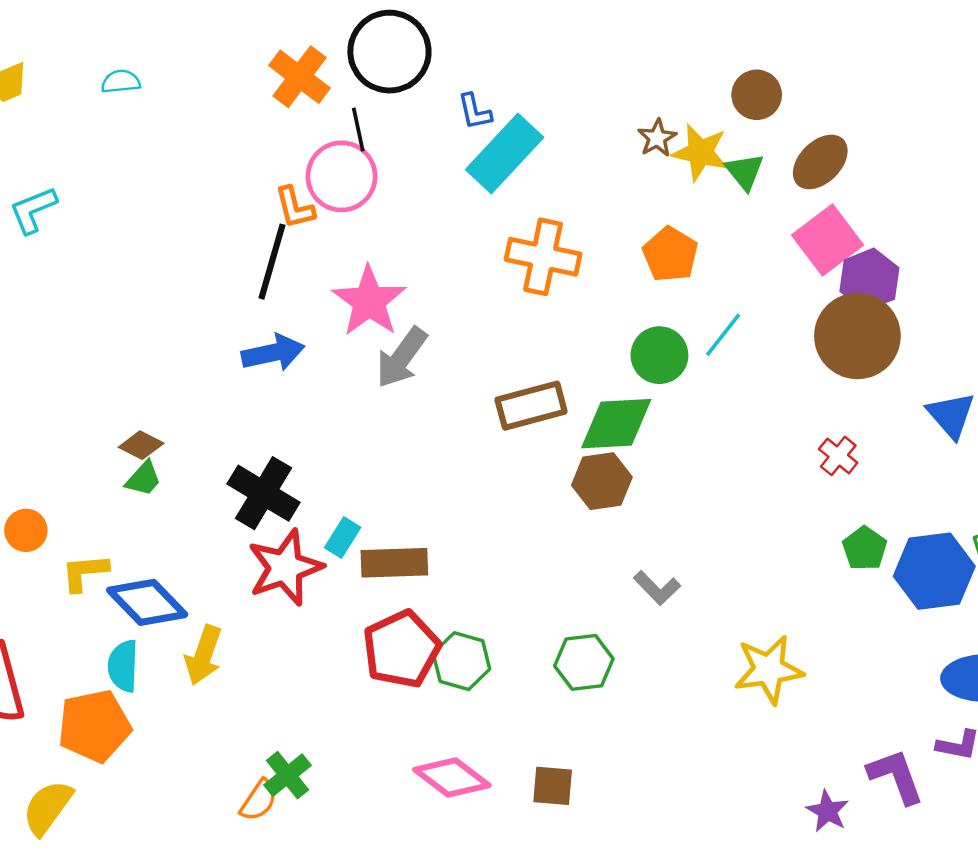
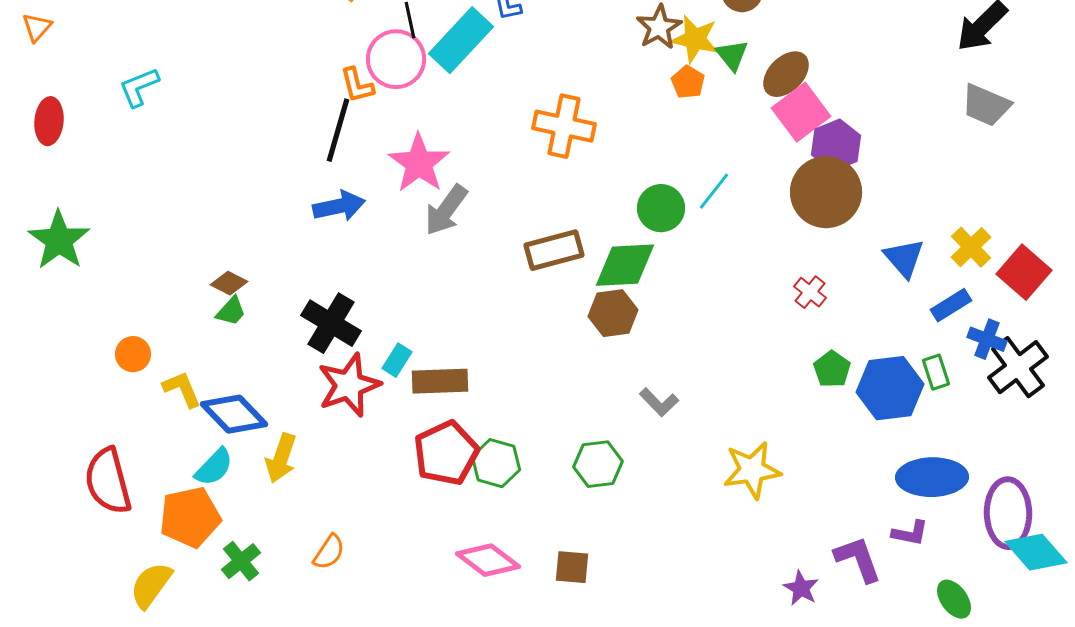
brown star: (657, 138) -> (659, 27), size x1.4
cyan rectangle: (505, 154) -> (461, 40), moved
brown ellipse: (820, 162) -> (786, 74), moved
orange pentagon: (670, 254) -> (688, 82), moved, size x0.7
yellow L-shape: (85, 572) -> (182, 389), turned 72
cyan semicircle: (123, 666) -> (214, 467), turned -138
green cross: (287, 775) -> (241, 561), moved
orange semicircle: (259, 800) -> (329, 552), moved

